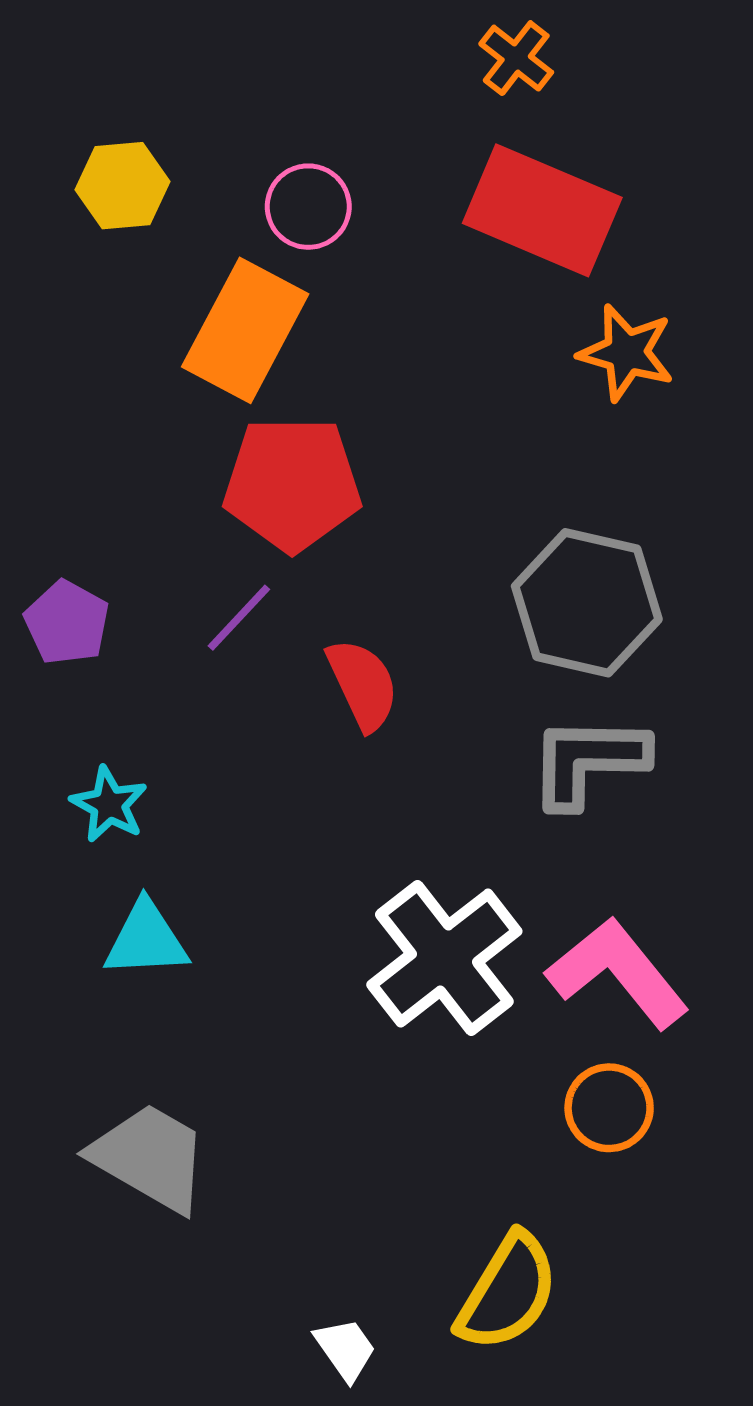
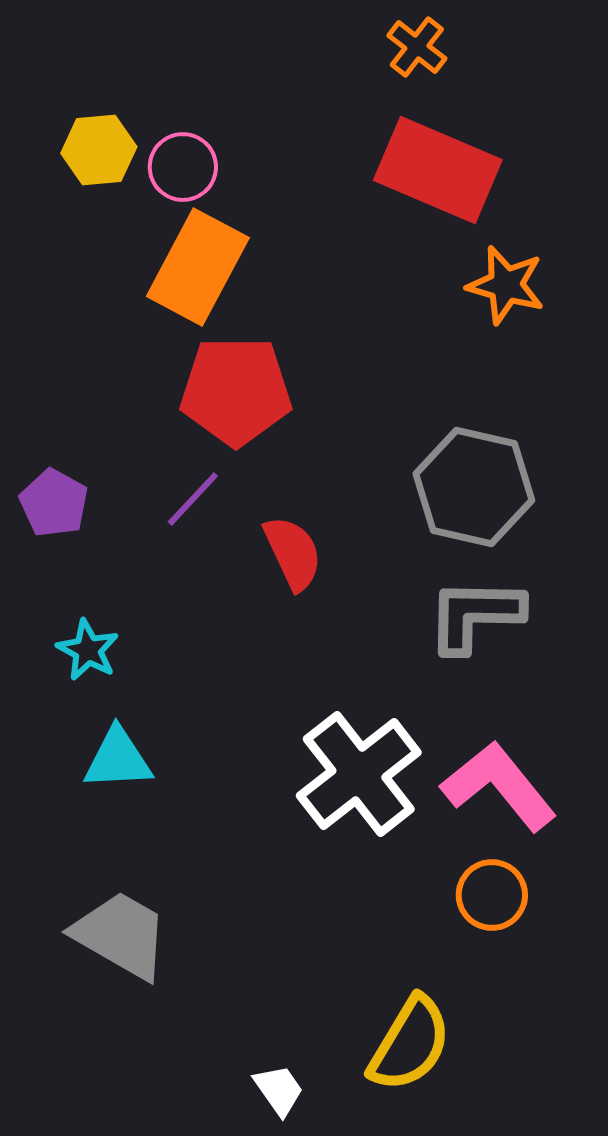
pink circle: (308, 207) -> (183, 167), moved

